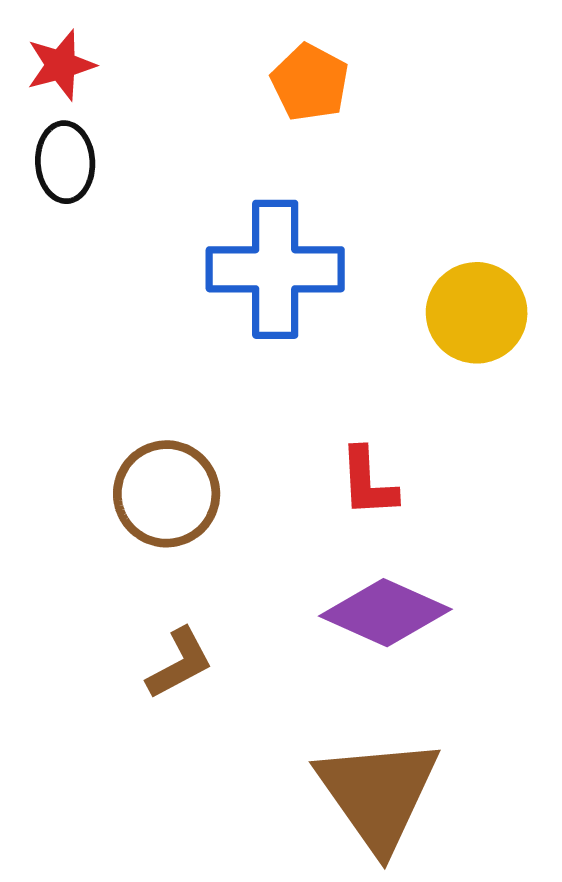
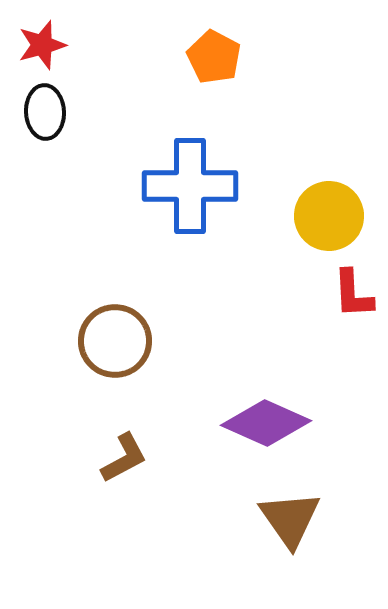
red L-shape: (368, 482) -> (353, 294), moved
brown triangle: (378, 794) -> (290, 519), moved, size x0.7

